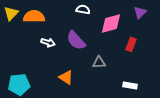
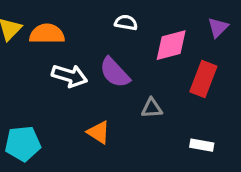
white arrow: (48, 42) -> (70, 76), size x1.5
red rectangle: (131, 44) -> (203, 79), size x1.5

